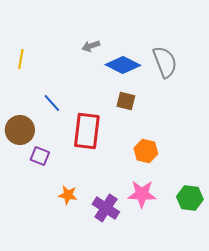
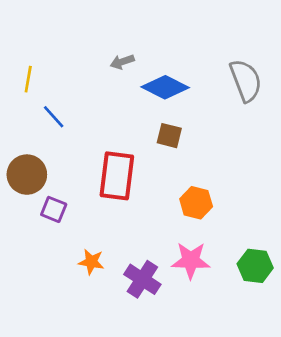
gray semicircle: (165, 62) -> (246, 81), moved
blue line: (52, 103) -> (54, 117), moved

